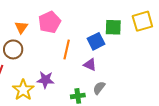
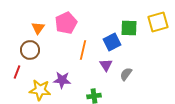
purple triangle: (90, 65) -> (106, 65), turned 32
gray semicircle: (99, 88) -> (126, 74), moved
yellow star: (23, 90) -> (40, 90), turned -30

